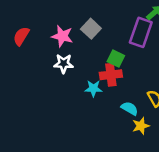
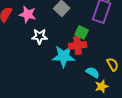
pink star: (62, 36) -> (28, 14), moved
cyan star: (93, 88) -> (64, 56), size x1.6

